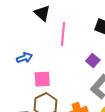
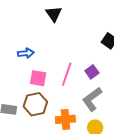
pink line: (63, 34) -> (67, 74), moved

